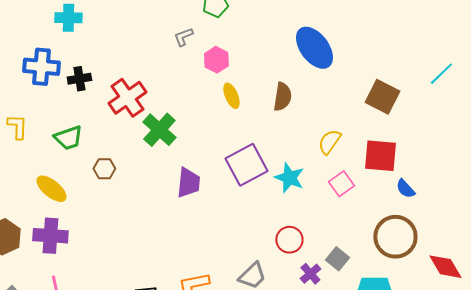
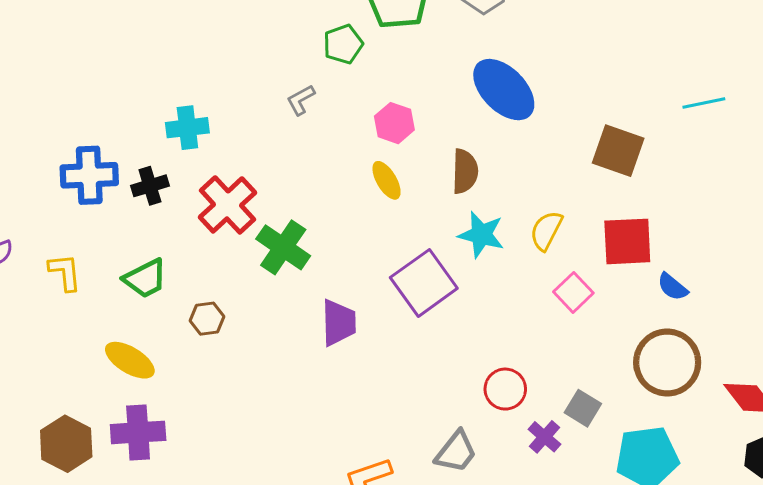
cyan cross: (68, 18) -> (187, 128), moved
pink hexagon: (216, 60) -> (394, 123), moved
cyan line: (441, 74) -> (704, 103), turned 40
cyan star: (289, 178) -> (481, 235), moved

